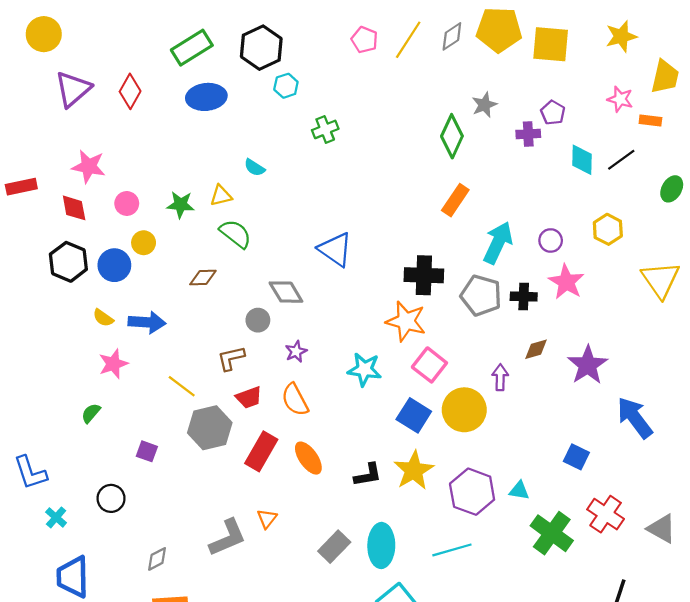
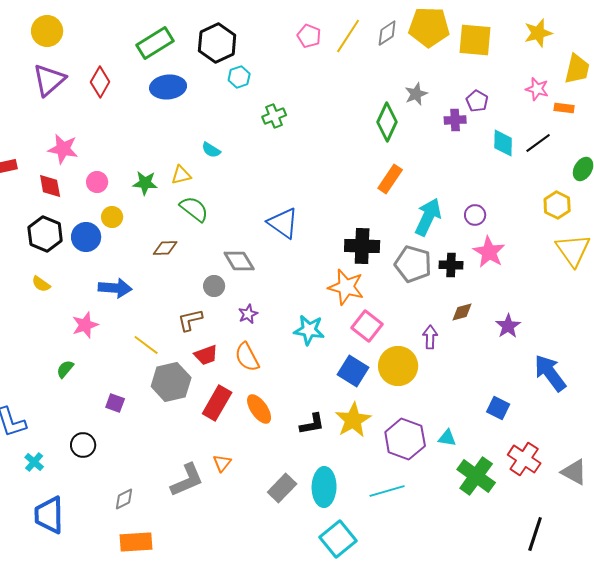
yellow circle: (44, 34) -> (47, 31), moved
yellow hexagon: (608, 229) -> (557, 205), moved
yellow semicircle: (103, 318) -> (41, 284), moved
purple star: (588, 365) -> (508, 326), size x0.7

